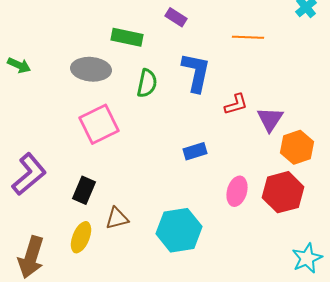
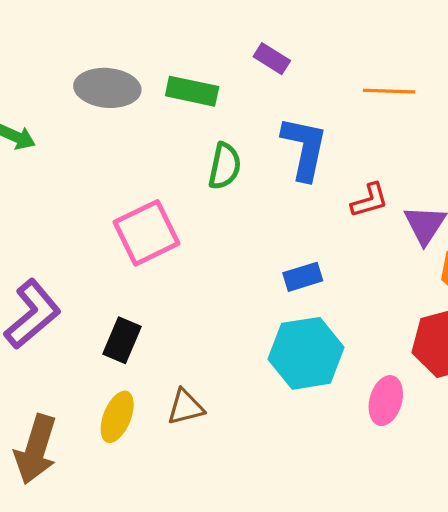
gray ellipse: (91, 69) -> (107, 88), moved
pink ellipse: (237, 191) -> (386, 401), moved
brown triangle: (117, 218) -> (186, 407), moved
cyan hexagon: (179, 230) -> (306, 353), moved

